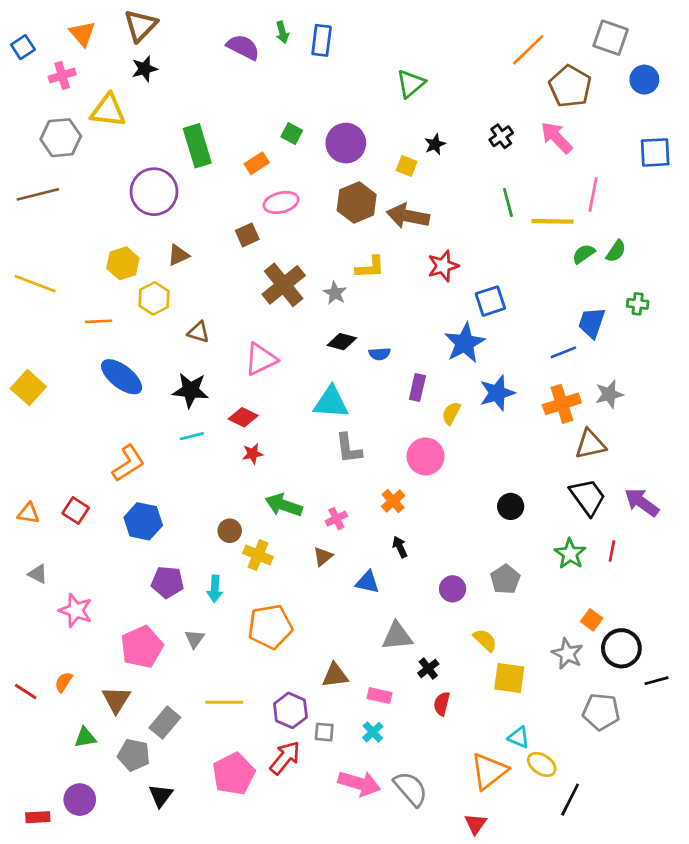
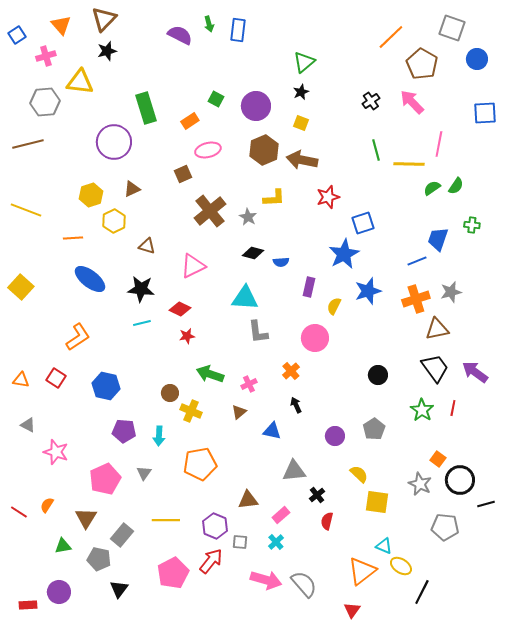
black star: (435, 144) -> (301, 92), moved
orange L-shape: (128, 463) -> (78, 337), moved
pink rectangle: (380, 696) -> (281, 515), turned -54

